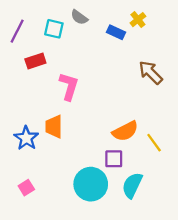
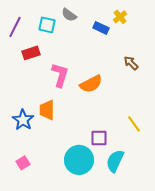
brown arrow: (151, 72) -> (131, 63), size x0.7
orange semicircle: (125, 131) -> (91, 84), moved

